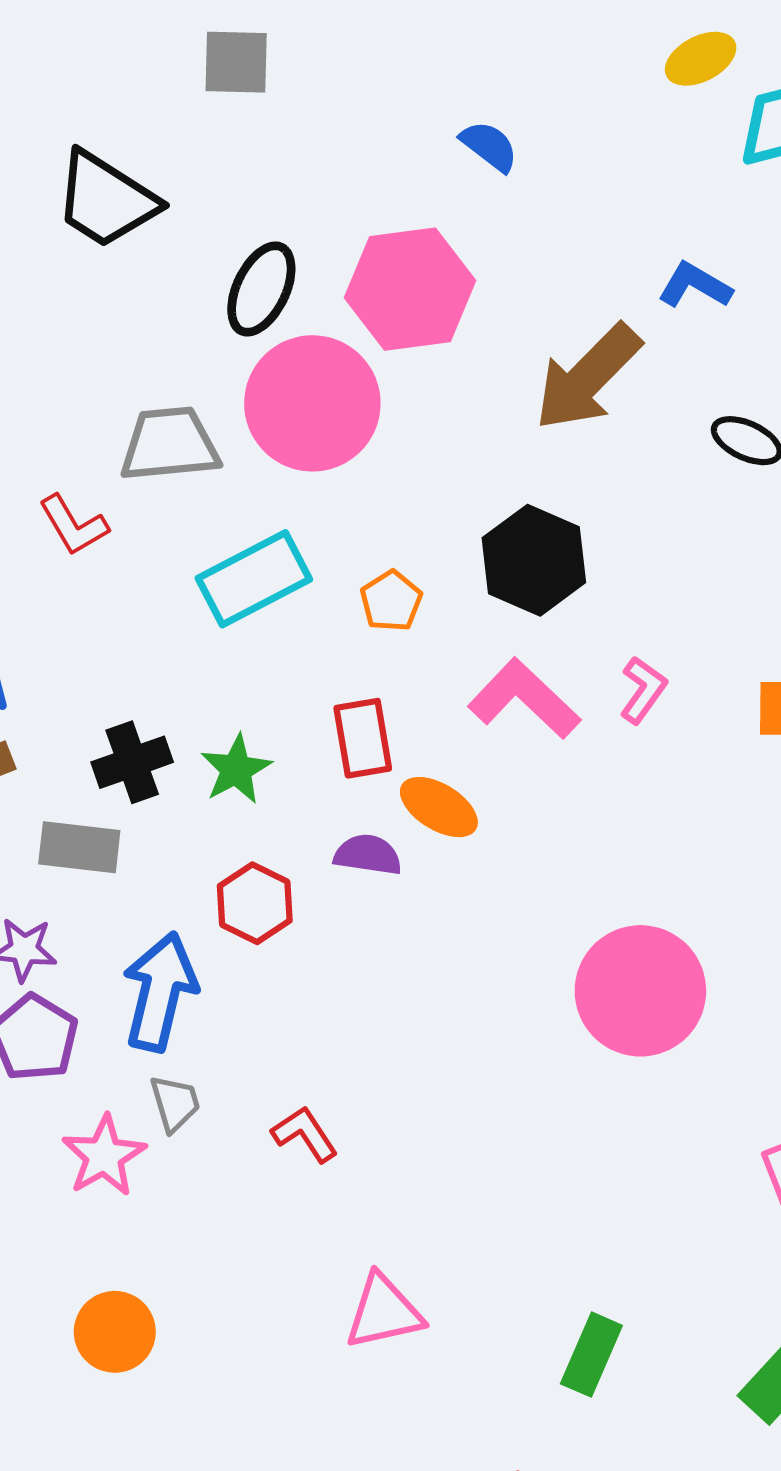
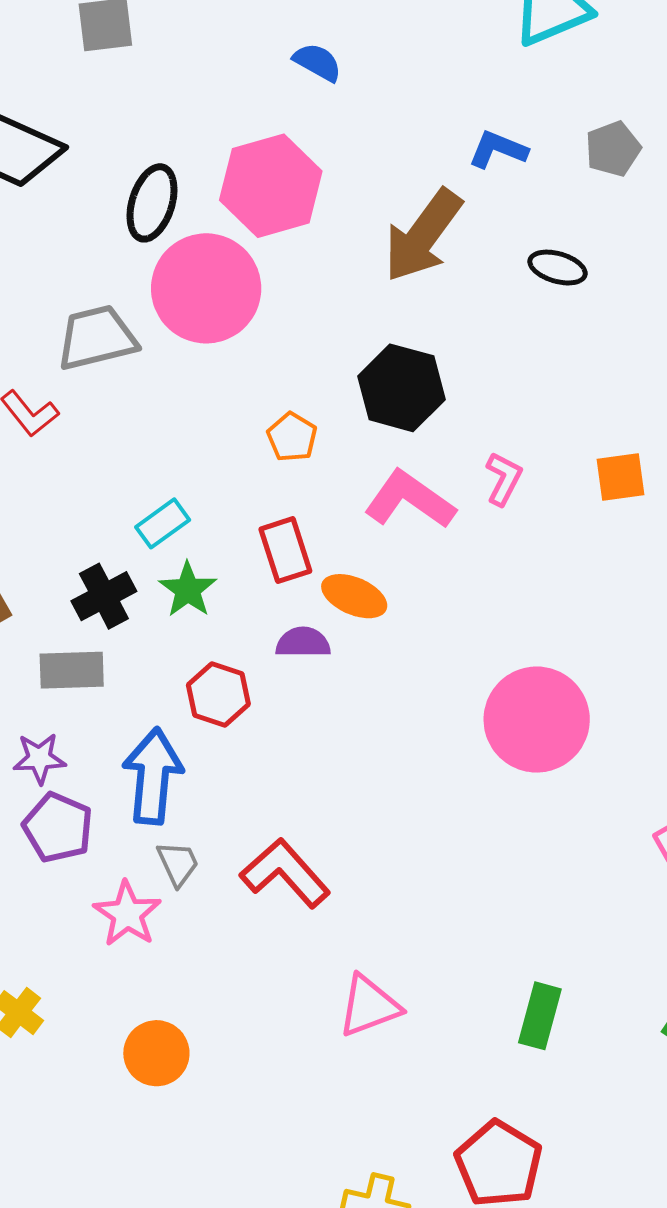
cyan rectangle: (254, 579) -> (163, 523), moved, size x0.6
red L-shape: (305, 1134) -> (285, 873), size x1.6

